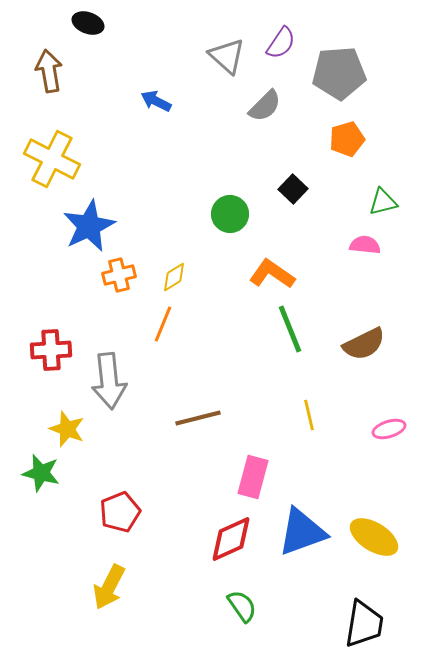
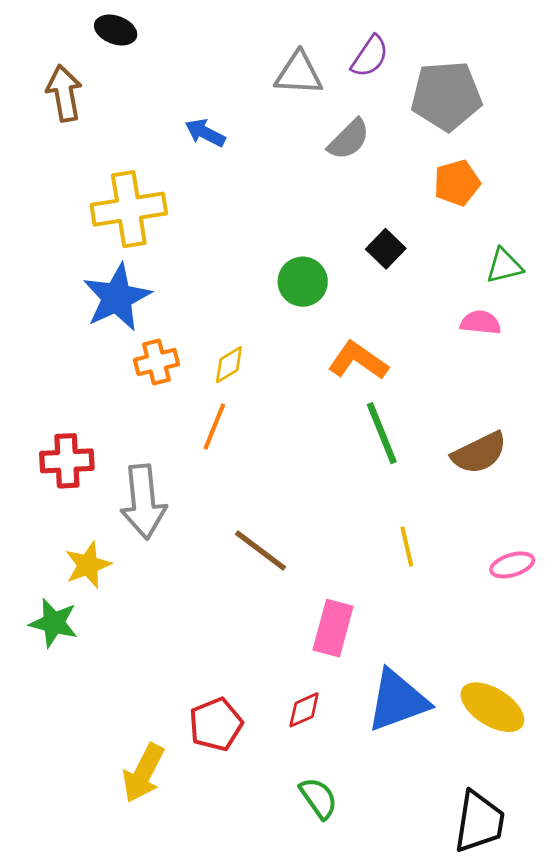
gray triangle: (227, 56) -> (299, 73), turned -39
yellow cross: (52, 159) -> (129, 209), moved, turned -36
brown line: (198, 418) -> (261, 550), turned 51
yellow star: (67, 429) -> (88, 565), turned 30
red pentagon: (120, 512) -> (216, 724), moved
red diamond: (231, 539) -> (304, 710), size x0.6

